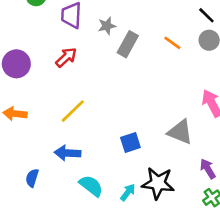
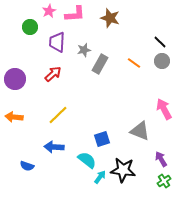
blue semicircle: (32, 178) -> (27, 166), turned -88
cyan semicircle: (91, 186) -> (87, 160), moved

